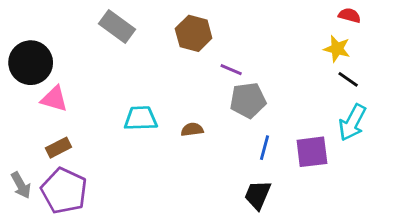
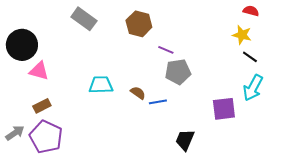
brown semicircle: (192, 129) -> (138, 93), turned 42
blue line: (265, 148) -> (158, 102), moved, turned 66
gray arrow: (21, 185) -> (15, 133), turned -96

